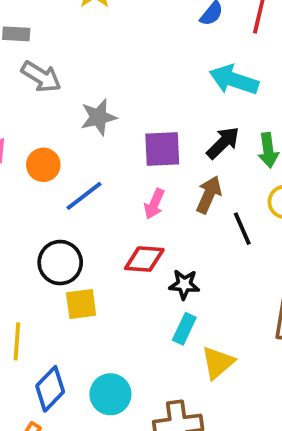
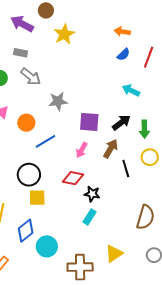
cyan arrow: (234, 80) -> (131, 90), size x0.7
yellow triangle: (218, 363) -> (114, 254), moved
blue diamond: (50, 389) -> (26, 231), moved

